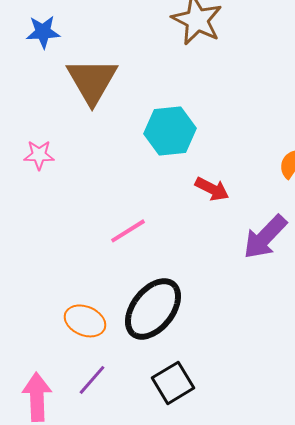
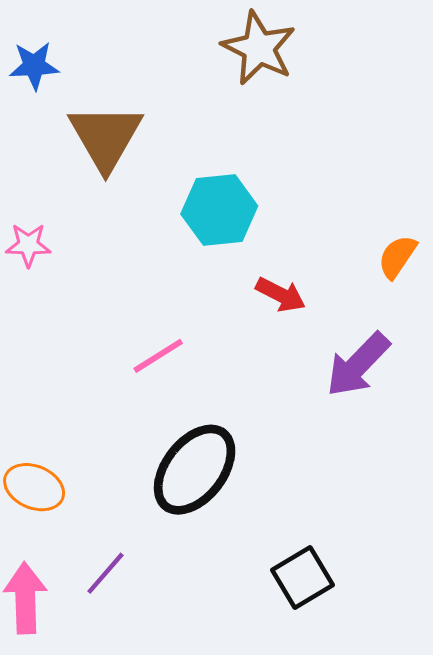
orange ellipse: (85, 321) -> (34, 487), moved
black square: (173, 383) -> (302, 578), moved

